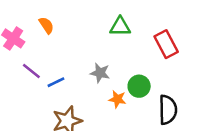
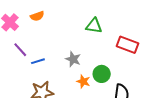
orange semicircle: (46, 25) -> (37, 16), turned 96
red rectangle: (166, 44) -> (127, 45), turned -50

